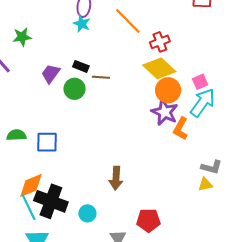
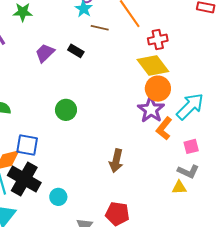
brown line: (101, 77) -> (100, 28), moved
pink square: (200, 82) -> (191, 146), moved
green circle: (74, 89) -> (66, 110), moved
blue square: (47, 142) -> (27, 145), moved
brown arrow: (116, 178) -> (116, 161), moved

